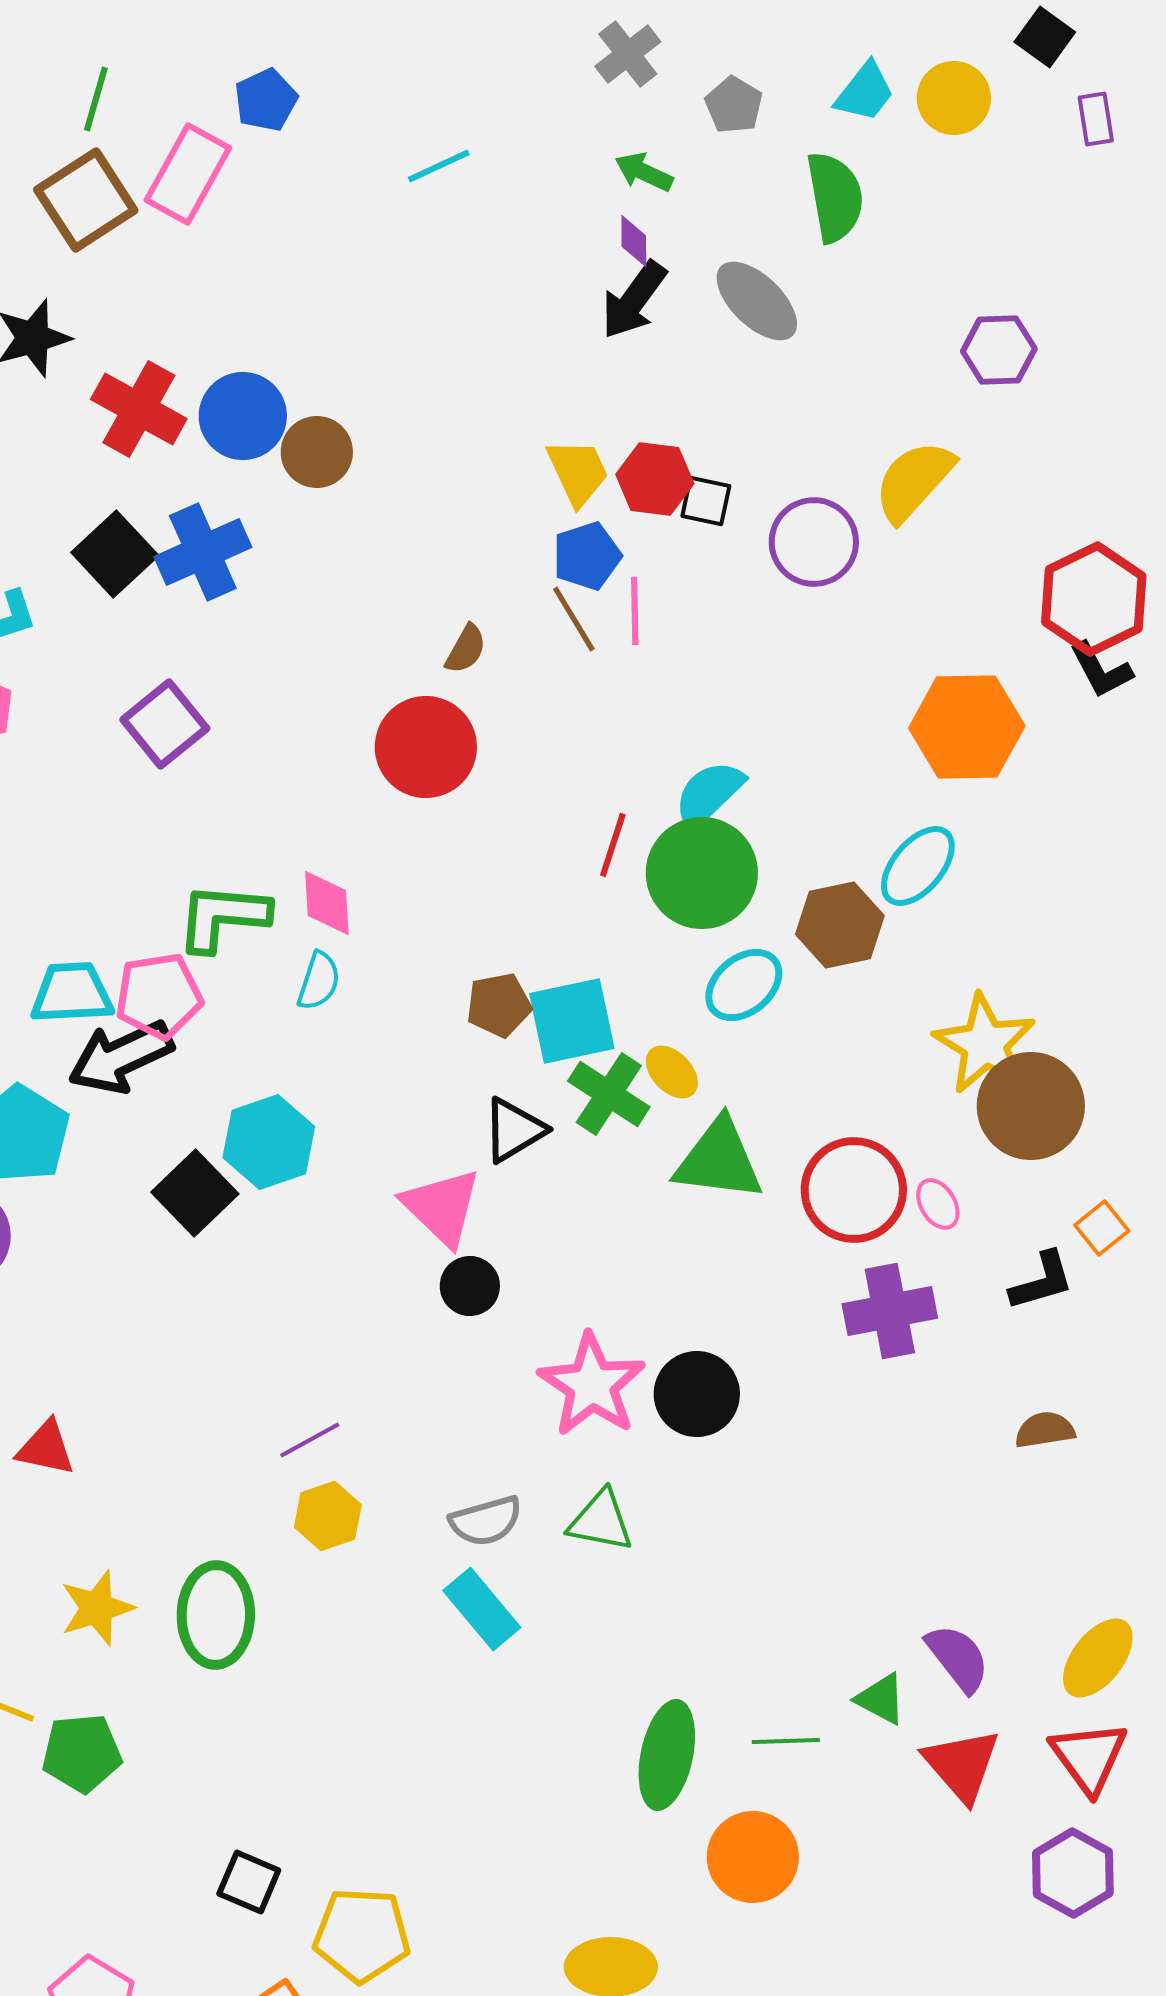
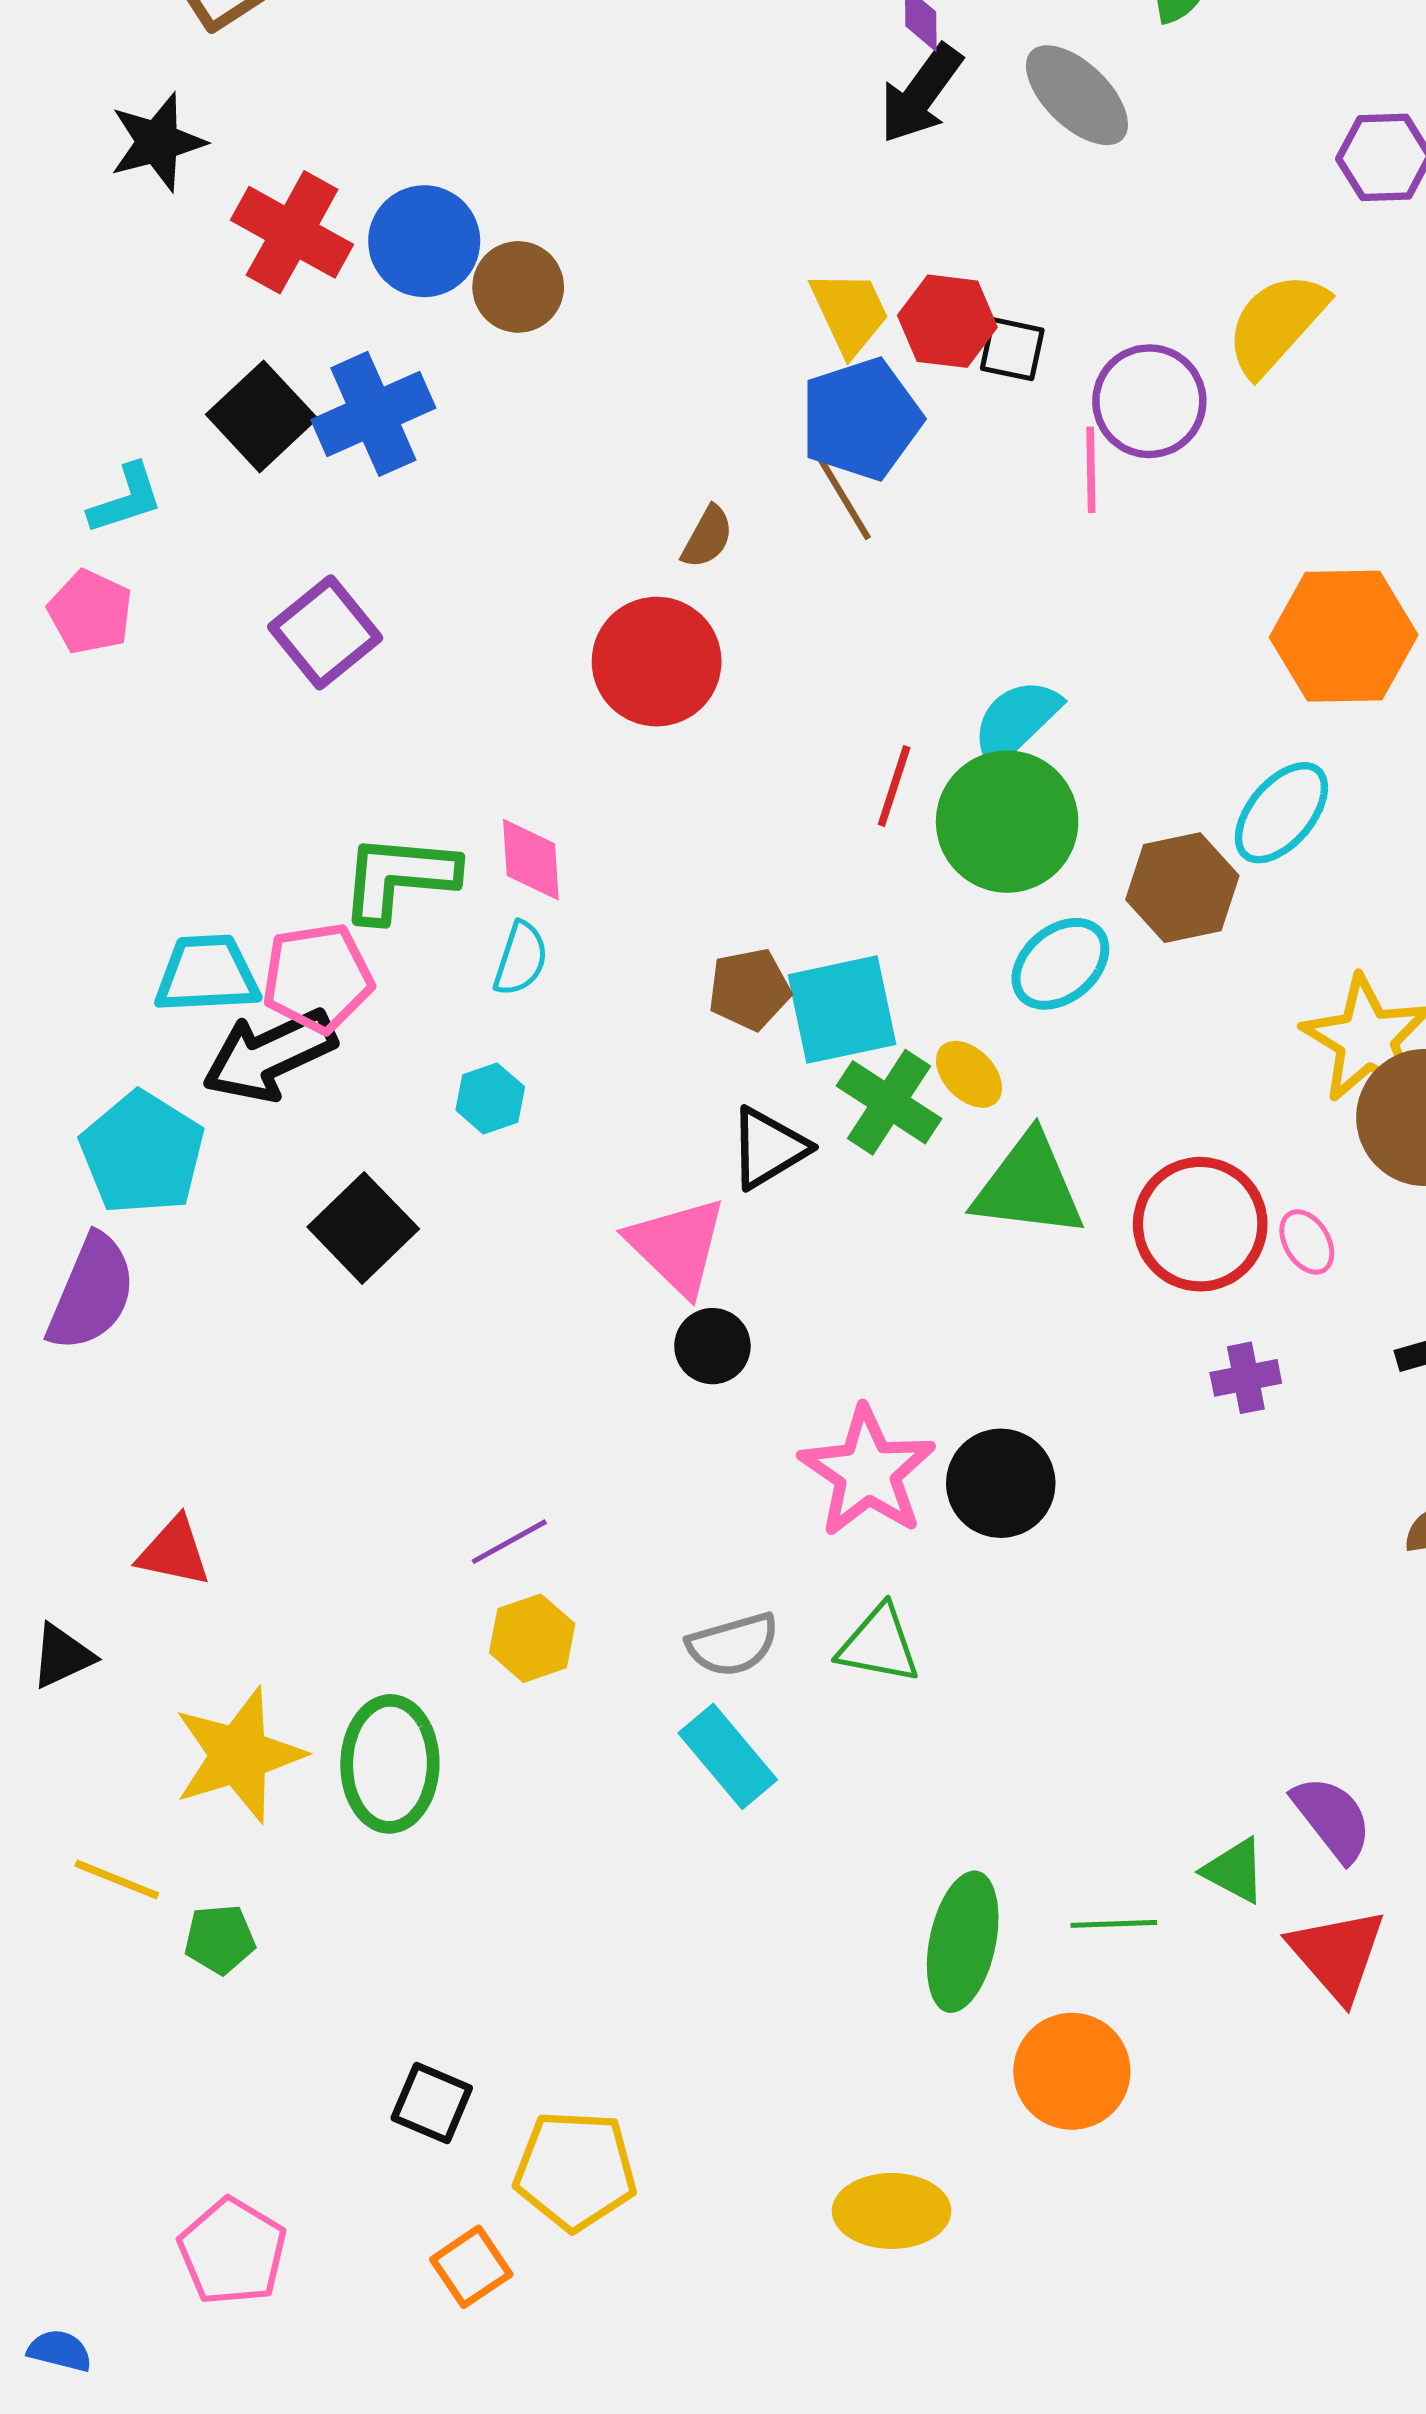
blue pentagon: (587, 556) -> (861, 419), size x1.4
pink line: (635, 611) -> (1091, 470), moved
cyan hexagon: (269, 1142) -> (490, 1098), moved, size x0.6
purple cross: (890, 1311) -> (1246, 1378), size x0.6
yellow star: (97, 1608) -> (239, 1755), size x1.4
green pentagon: (82, 1753) -> (220, 1939), size x0.7

